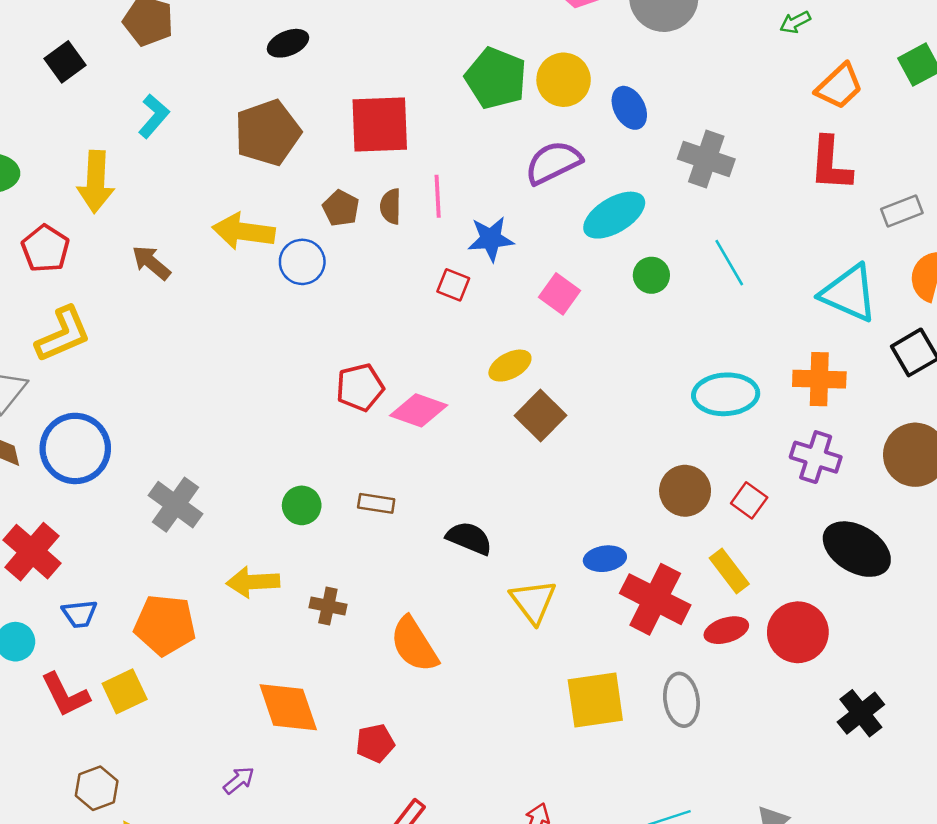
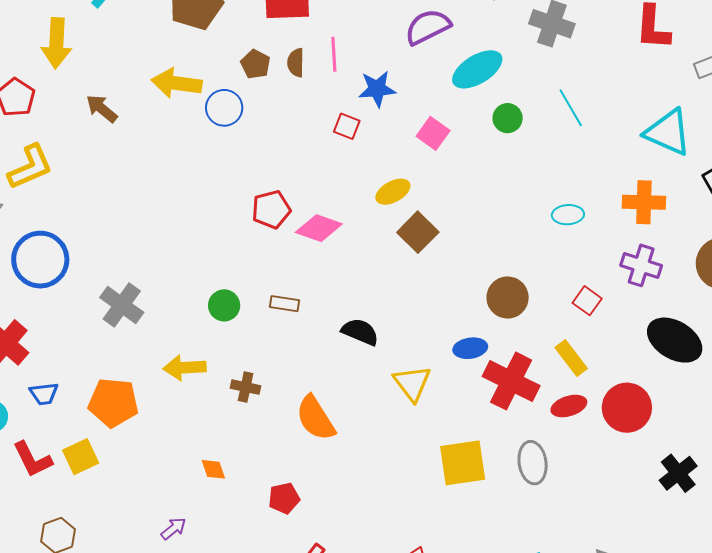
cyan ellipse: (726, 394) -> (568, 215), size x0.6
brown circle: (685, 491) -> (508, 298), moved
orange diamond: (288, 707) -> (213, 469), size x0.5

